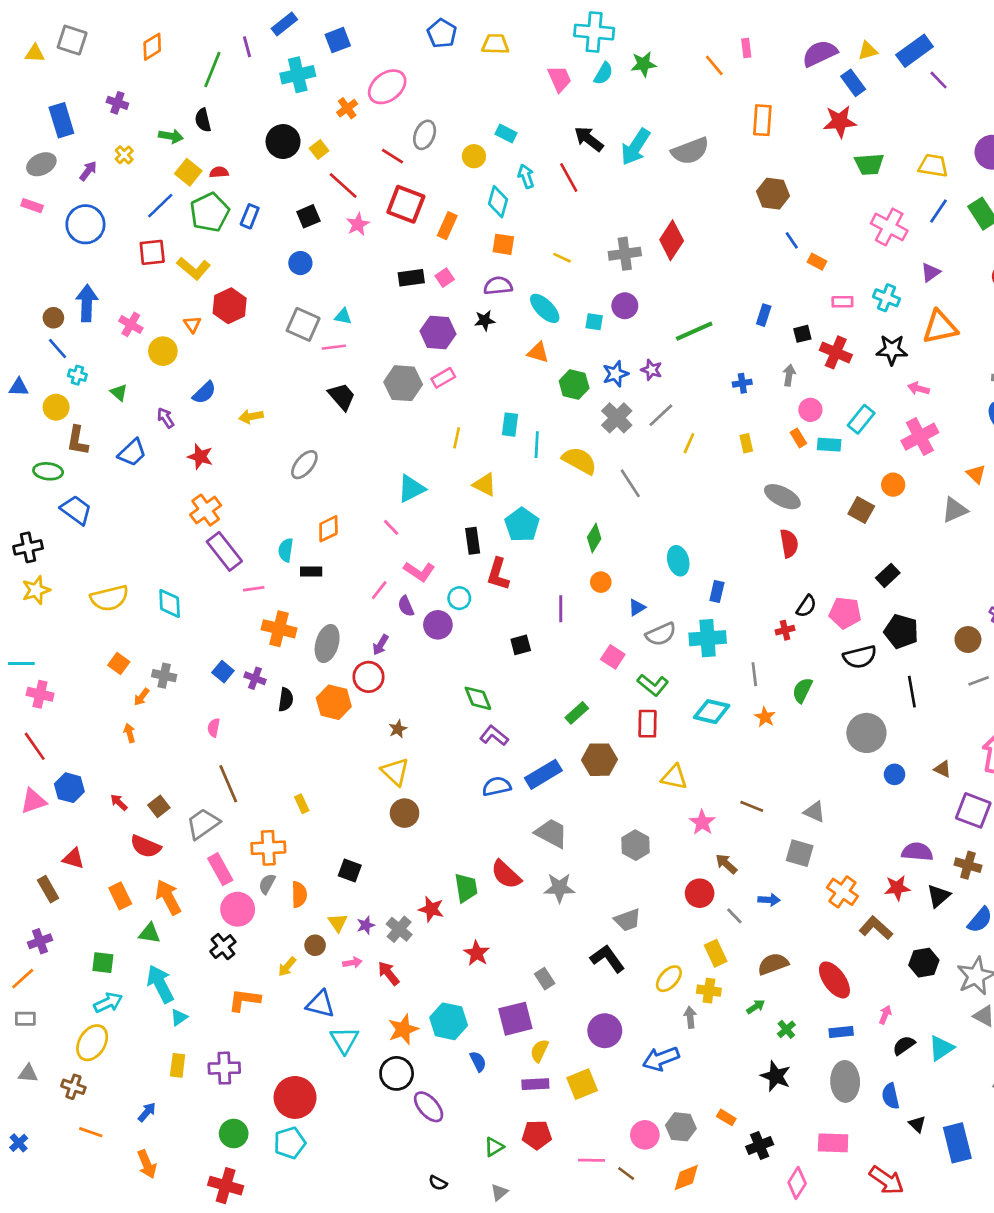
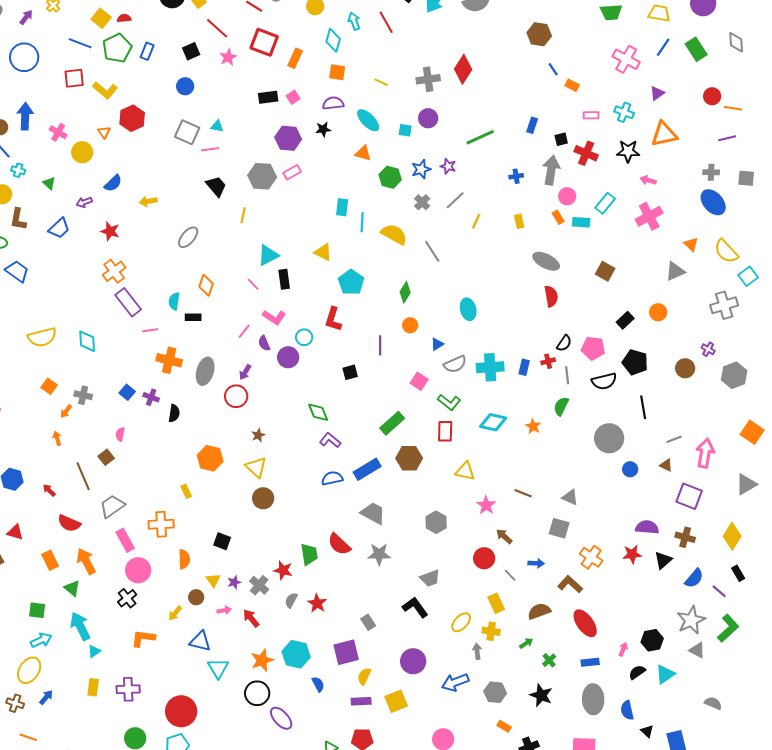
blue line: (160, 206) -> (80, 43), turned 65
gray arrow: (789, 375) -> (551, 170), size x1.8
purple arrow: (166, 418) -> (84, 202), turned -77
gray cross: (617, 418) -> (422, 202), size x0.7
yellow line: (457, 438) -> (243, 215), moved
orange circle: (893, 485) -> (658, 312), moved
orange diamond: (328, 529) -> (206, 285), turned -45
black rectangle: (473, 541) -> (284, 279), moved
blue rectangle: (717, 591) -> (524, 367), moved
gray line: (754, 674) -> (567, 375), moved
gray line: (979, 681) -> (674, 439), moved
orange hexagon: (334, 702) -> (210, 458), moved
green rectangle: (577, 713) -> (392, 423), size x1.4
brown line: (228, 784) -> (83, 476), moved
brown square: (159, 806) -> (106, 457), moved
gray semicircle: (267, 884) -> (291, 600), moved
brown L-shape: (876, 928) -> (570, 584), moved
green triangle: (150, 933) -> (72, 588), turned 30
black hexagon: (924, 963) -> (652, 640), moved
blue arrow: (147, 1112) -> (46, 697), moved
gray hexagon: (681, 1127) -> (495, 692), moved

